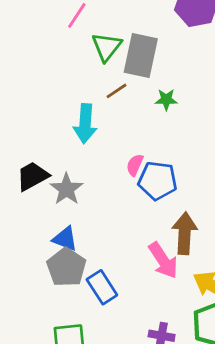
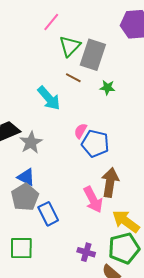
brown line: (116, 91) -> (73, 78), turned 56
cyan arrow: (85, 124) -> (49, 98), turned -52

